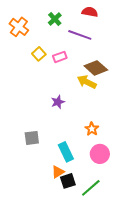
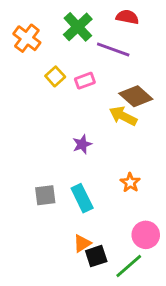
green cross: (55, 19) -> (78, 27), size x1.5
cyan rectangle: (66, 152) -> (82, 198), moved
pink circle: (100, 154) -> (146, 235), moved

